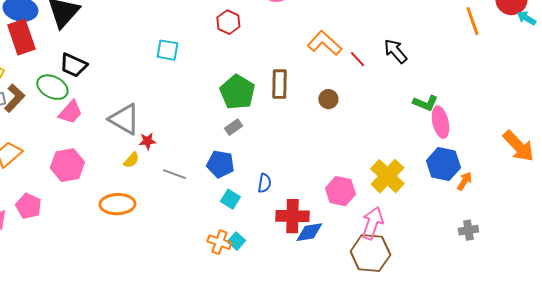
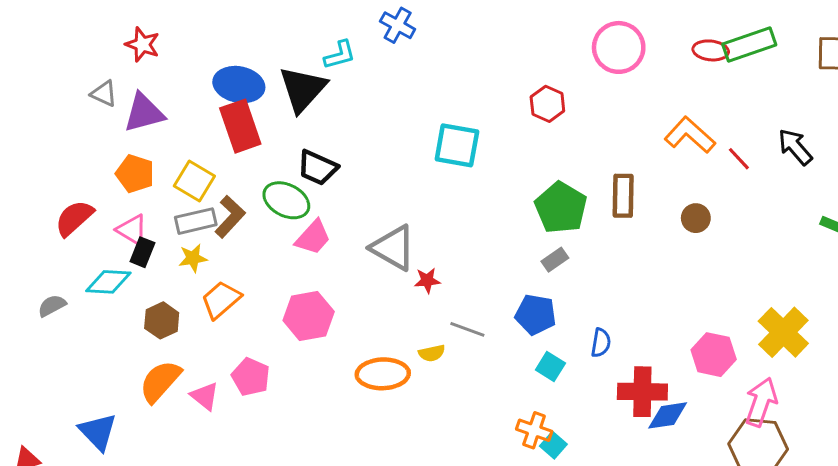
cyan square: (167, 50) -> (457, 145), size x1.4
yellow semicircle: (131, 160) -> (432, 353), moved, turned 36
cyan square: (236, 241) -> (553, 445), moved

